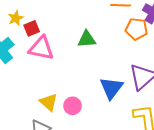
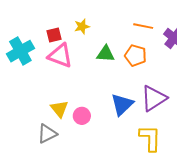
yellow star: (16, 18) -> (82, 26), moved
orange pentagon: (136, 29) -> (136, 55), moved

